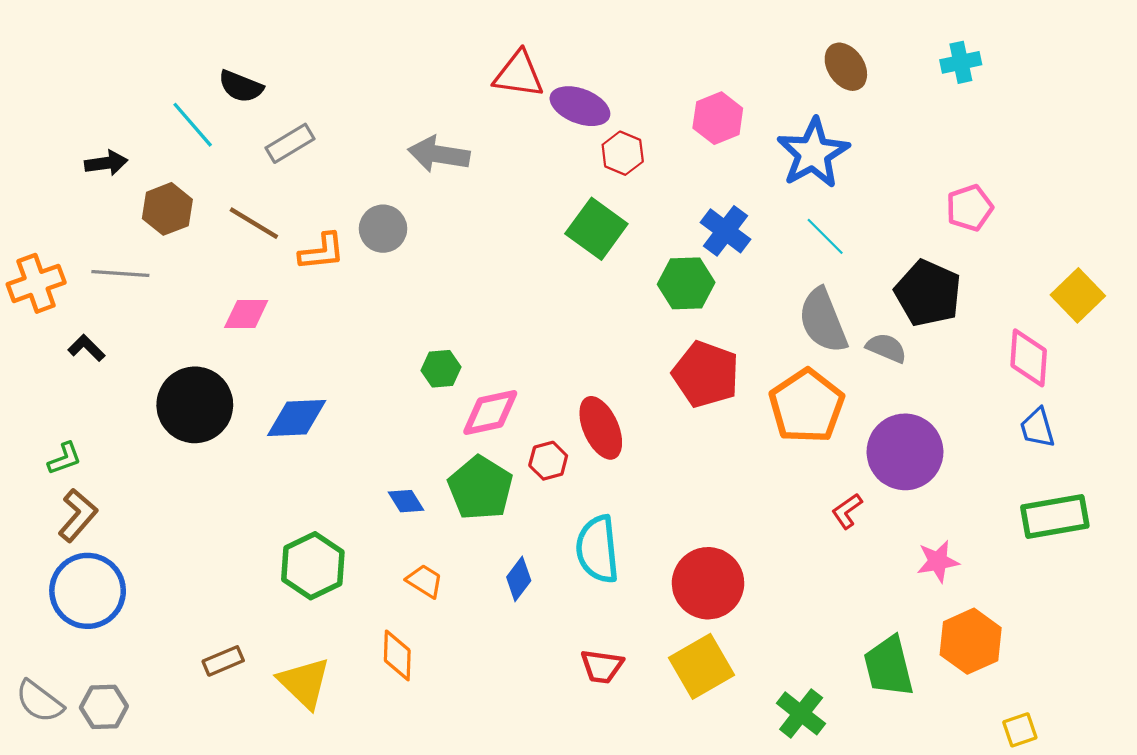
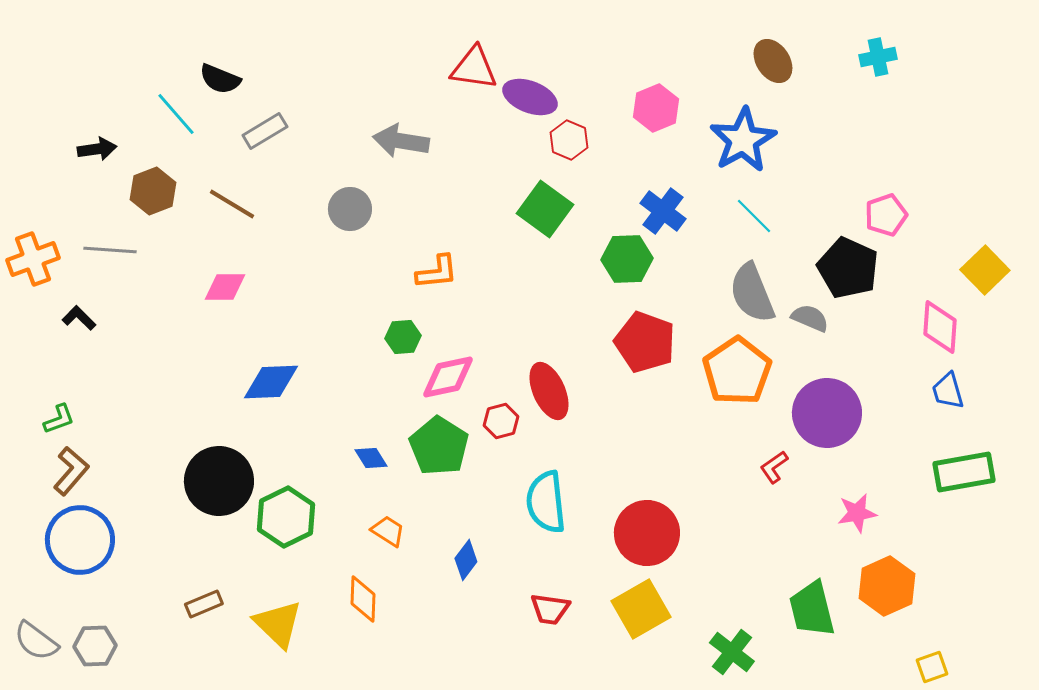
pink pentagon: (970, 208) -> (886, 215), moved
orange L-shape: (322, 252) -> (437, 272), moved
black circle: (195, 405) -> (219, 481), moved
blue diamond: (519, 579) -> (466, 560), moved

